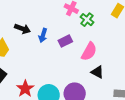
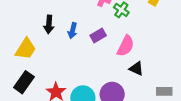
black arrow: (22, 29) -> (49, 24), turned 77

